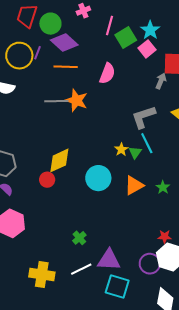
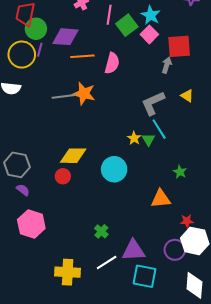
green circle: (50, 24) -> (36, 29), moved
purple diamond: (64, 42) -> (66, 37), turned -32
orange line: (66, 67) -> (82, 56), moved
yellow diamond: (59, 160) -> (73, 156), turned 32
orange triangle: (134, 185) -> (161, 199), moved, turned 30

